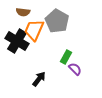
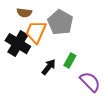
purple semicircle: (75, 69) -> (90, 82), moved, size x1.5
black arrow: (39, 79) -> (49, 67), moved

